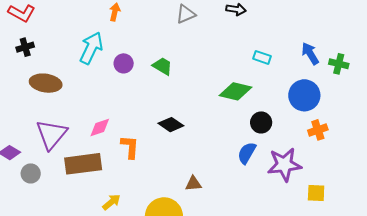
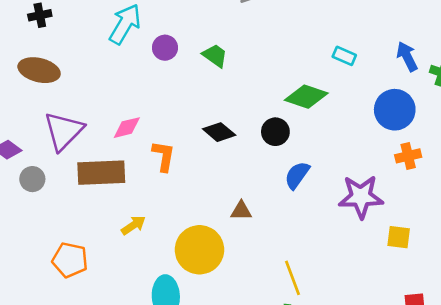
brown ellipse: (46, 83) -> (39, 70), moved
black circle: (261, 122) -> (275, 132), moved
blue semicircle: (247, 153) -> (297, 175), moved

